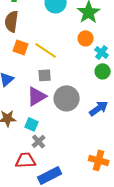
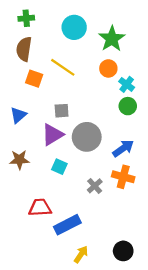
yellow line: (46, 50) -> (63, 67), moved
cyan square: (32, 124) -> (59, 167), moved
gray cross: (39, 141) -> (95, 186), moved
orange cross: (99, 160) -> (123, 177), moved

